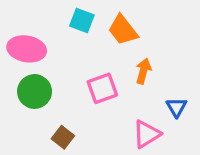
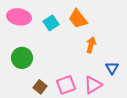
cyan square: (82, 21) -> (51, 23), moved, turned 35
pink ellipse: (27, 49) -> (19, 17), moved
pink square: (102, 88) -> (66, 85), moved

